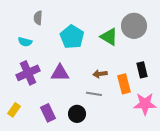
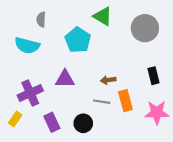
green triangle: (109, 37) -> (103, 16), moved
cyan semicircle: (25, 42) -> (27, 45), size x1.6
purple cross: (28, 73) -> (30, 93), moved
orange rectangle: (124, 84) -> (125, 101), moved

